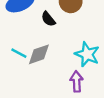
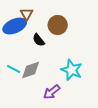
purple arrow: (77, 81) -> (52, 92), moved, turned -126

